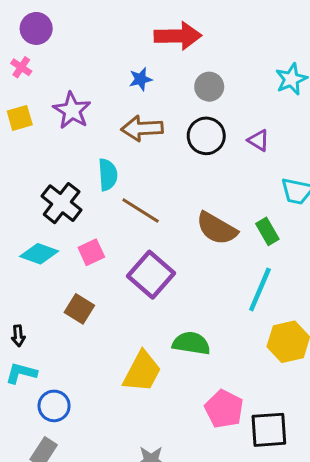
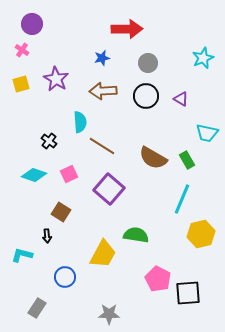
black cross: (62, 203) -> (49, 141), size x0.6
black arrow: (18, 336) -> (47, 236), moved
blue circle: (54, 406) -> (65, 277), moved

